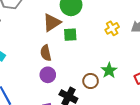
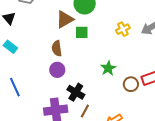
green star: (109, 70) -> (108, 68), moved
brown circle: (91, 81) -> (131, 84), moved

